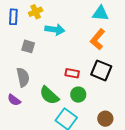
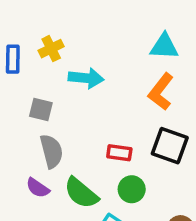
gray semicircle: (23, 77) -> (51, 151), moved
purple semicircle: (14, 100) -> (38, 188), moved

